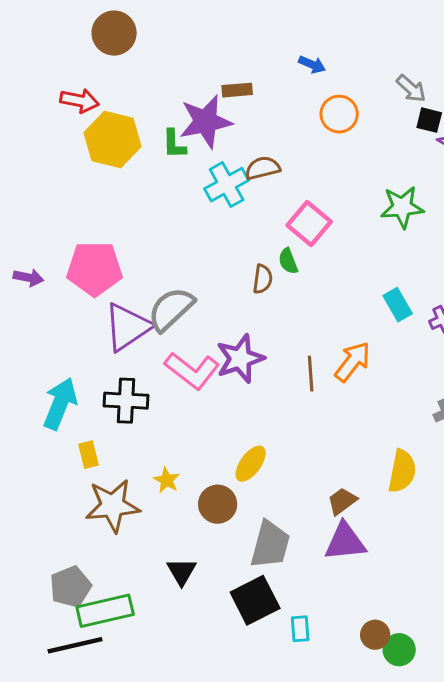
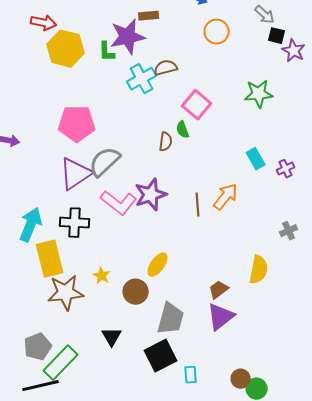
pink pentagon: (95, 269) -> (77, 124), moved
yellow rectangle: (89, 455) -> (50, 259), size x2.0
purple triangle: (345, 542) -> (221, 317), turned -32
green rectangle: (105, 611) -> (61, 363), turned -33

